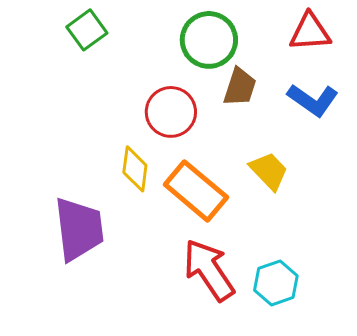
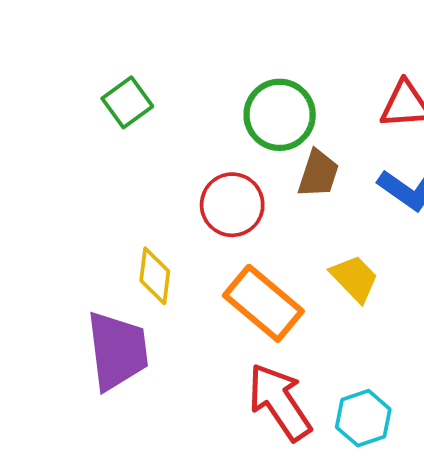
yellow diamond: (135, 169) -> (155, 276), moved

